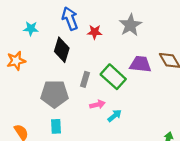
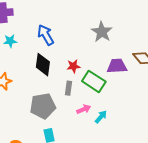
cyan star: (31, 29) -> (10, 41), moved
red star: (95, 32) -> (73, 66), moved

